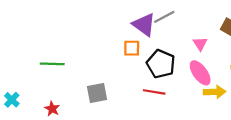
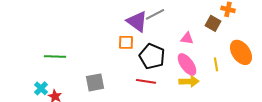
pink triangle: (200, 44) -> (187, 38), turned -48
yellow arrow: (215, 92) -> (189, 81), moved
cyan cross: (12, 100) -> (41, 88), moved

